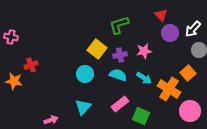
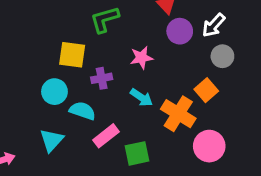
yellow square: (97, 49) -> (72, 55), turned -30
purple cross: (120, 55) -> (102, 78), moved
cyan semicircle: (118, 75) -> (82, 111), moved
green square: (141, 116) -> (137, 153), turned -36

